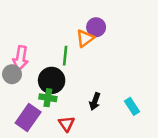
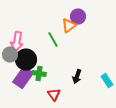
green line: (65, 56) -> (53, 40), turned -35
black circle: (52, 80) -> (26, 60), moved
purple rectangle: (28, 118) -> (23, 78), moved

